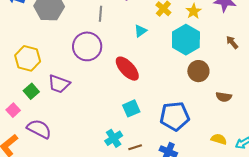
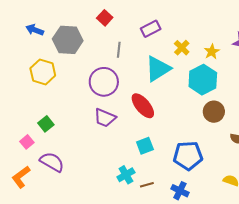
cyan triangle: (140, 31) -> (158, 69), size x2.0
yellow hexagon: (28, 58) -> (43, 72), moved
purple trapezoid: (59, 84) -> (105, 118), moved

